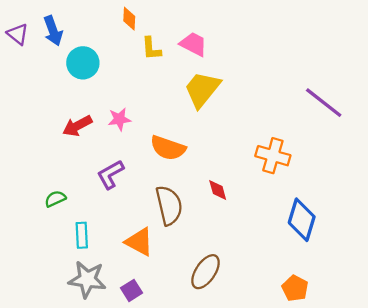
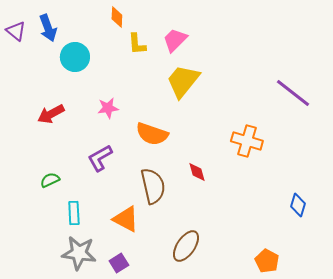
pink trapezoid: (193, 44) -> (175, 40), turned -72
red arrow: (77, 126) -> (51, 114), moved
blue diamond: (302, 220) -> (298, 205), moved, size x0.6

